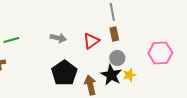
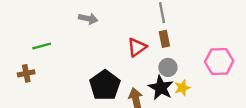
gray arrow: (58, 38) -> (88, 19), moved

